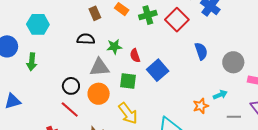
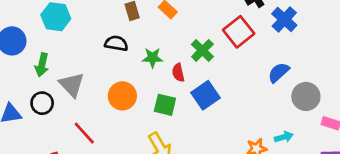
green cross: (148, 15) -> (202, 50), moved, turned -36
blue semicircle: (201, 51) -> (279, 72), moved, turned -120
gray triangle: (99, 67) -> (72, 85), moved, turned 45
black circle: (71, 86) -> (42, 103), moved
orange circle: (99, 94) -> (122, 96), moved

